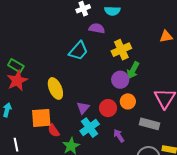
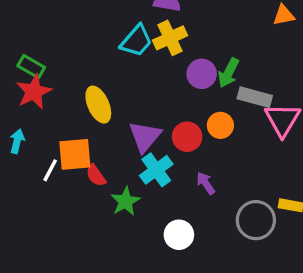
yellow cross: (121, 50) -> (170, 38), moved
purple circle: (120, 80) -> (202, 74), moved
purple triangle: (83, 108) -> (145, 137), size x1.5
gray rectangle: (149, 124) -> (255, 97), moved
white line: (16, 145) -> (50, 170), moved, turned 40

